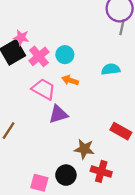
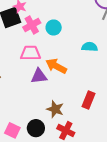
orange arrow: (70, 80) -> (56, 66), moved, size x1.5
pink trapezoid: (44, 89) -> (30, 53), turned -40
red rectangle: (121, 131) -> (88, 100), turned 72

